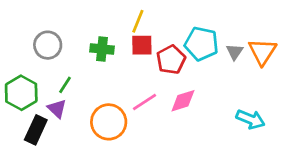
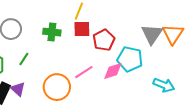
cyan pentagon: (201, 44) -> (130, 59), moved
gray triangle: (235, 52) -> (152, 34), size x1.6
purple triangle: (57, 109) -> (18, 89), moved

